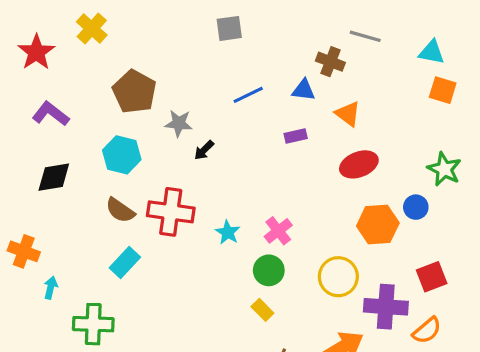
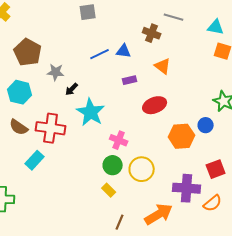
blue triangle: (304, 90) -> (124, 51), moved
red ellipse: (359, 164) -> (155, 105), moved
pink cross: (278, 231) -> (119, 140), turned -30
cyan star: (228, 232) -> (91, 112), moved, size x1.8
cyan rectangle: (125, 262) -> (35, 160), moved
yellow circle: (338, 277) -> (142, 169), moved

